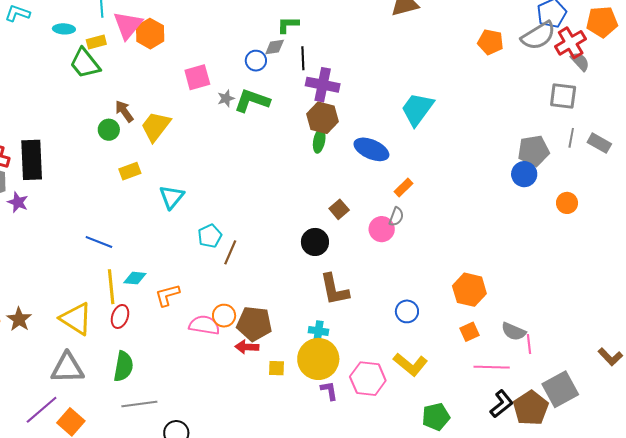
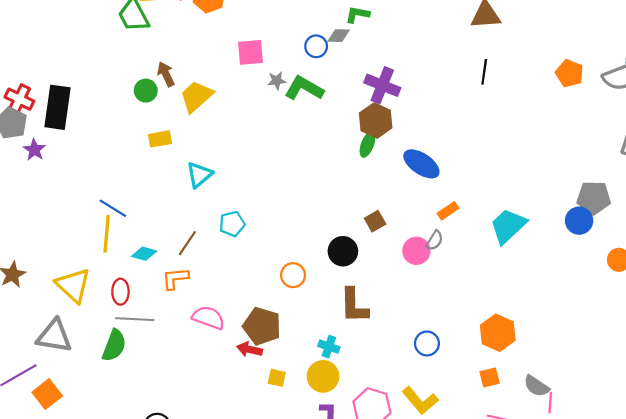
black line: (303, 58) -> (484, 72), moved
cyan trapezoid: (417, 109) -> (508, 226), moved
brown line: (230, 252) -> (187, 243), moved
yellow line: (111, 287) -> (107, 234), moved
red ellipse: (120, 316) -> (120, 292), turned -30
orange circle: (224, 316) -> (293, 275), moved
yellow circle: (318, 359) -> (323, 376), size x0.7
gray line: (139, 404) -> (135, 319), moved

